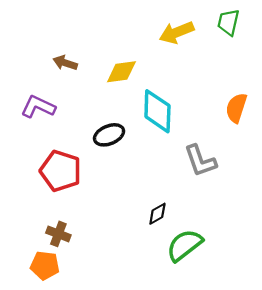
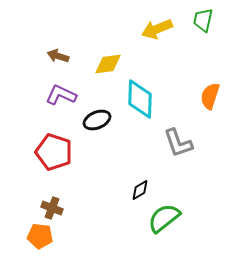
purple L-shape: (38, 107) -> (61, 95), moved

